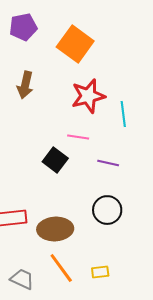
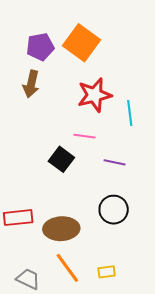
purple pentagon: (23, 27) -> (40, 47), moved

